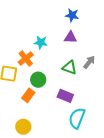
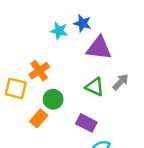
blue star: (72, 15) -> (82, 23), moved
purple triangle: (70, 37) -> (99, 48), size x1.5
cyan star: (41, 42) -> (59, 31), moved

